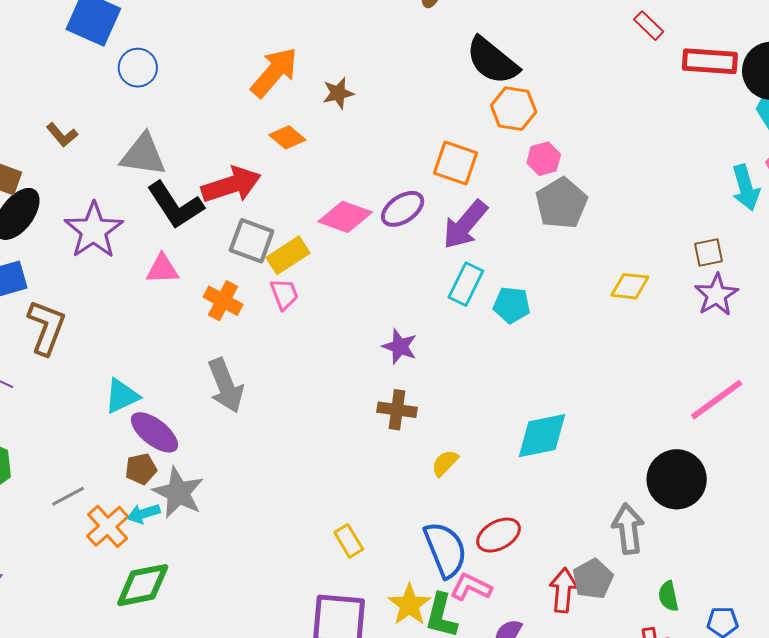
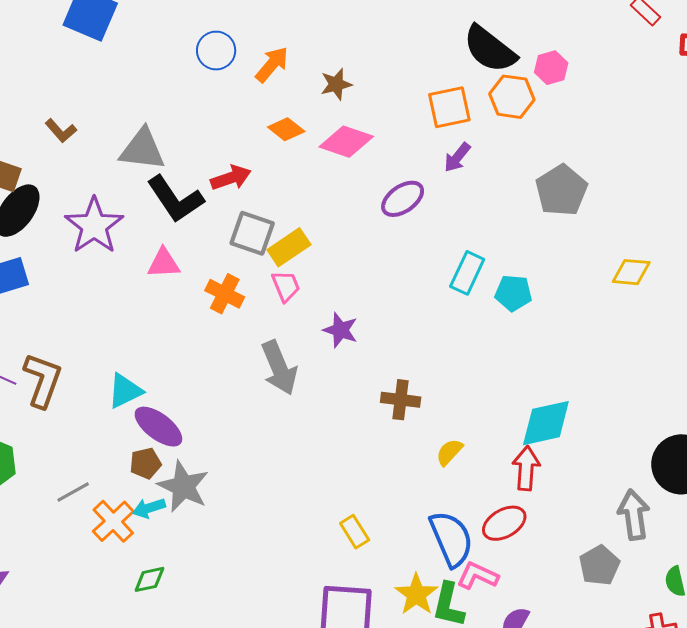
blue circle: (138, 68) -> (216, 51), moved
orange arrow: (274, 72) -> (272, 64), size x0.7
pink hexagon: (544, 159) -> (551, 68), moved
orange square: (456, 163) -> (449, 107), moved, turned -30
red arrow: (231, 185) -> (231, 178), size x0.7
pink diamond: (345, 217) -> (346, 142), moved
purple arrow: (465, 225) -> (457, 157), moved, size x0.6
brown L-shape: (46, 327) -> (43, 380), moved
purple star: (400, 347) -> (341, 330), moved
gray arrow: (226, 386) -> (279, 368), moved
green diamond: (143, 585) -> (149, 579), size x0.6
red arrow: (563, 590) -> (526, 468), moved

